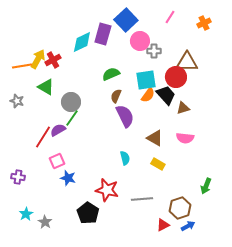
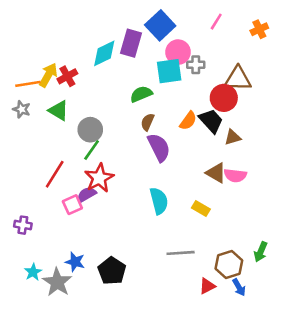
cyan square: (146, 80) -> (169, 71), moved
gray star: (17, 101) -> (22, 109), moved
purple semicircle: (58, 130) -> (86, 195), moved
brown triangle: (155, 138) -> (216, 173), moved
cyan semicircle: (125, 158) -> (159, 201), size x1.5
blue star: (68, 178) -> (75, 262), moved
green arrow: (206, 186) -> (261, 252), moved
red star: (107, 190) -> (99, 178), moved, turned 30
gray star: (45, 222) -> (57, 282), size x1.6
blue arrow: (188, 226) -> (239, 287), turned 88

